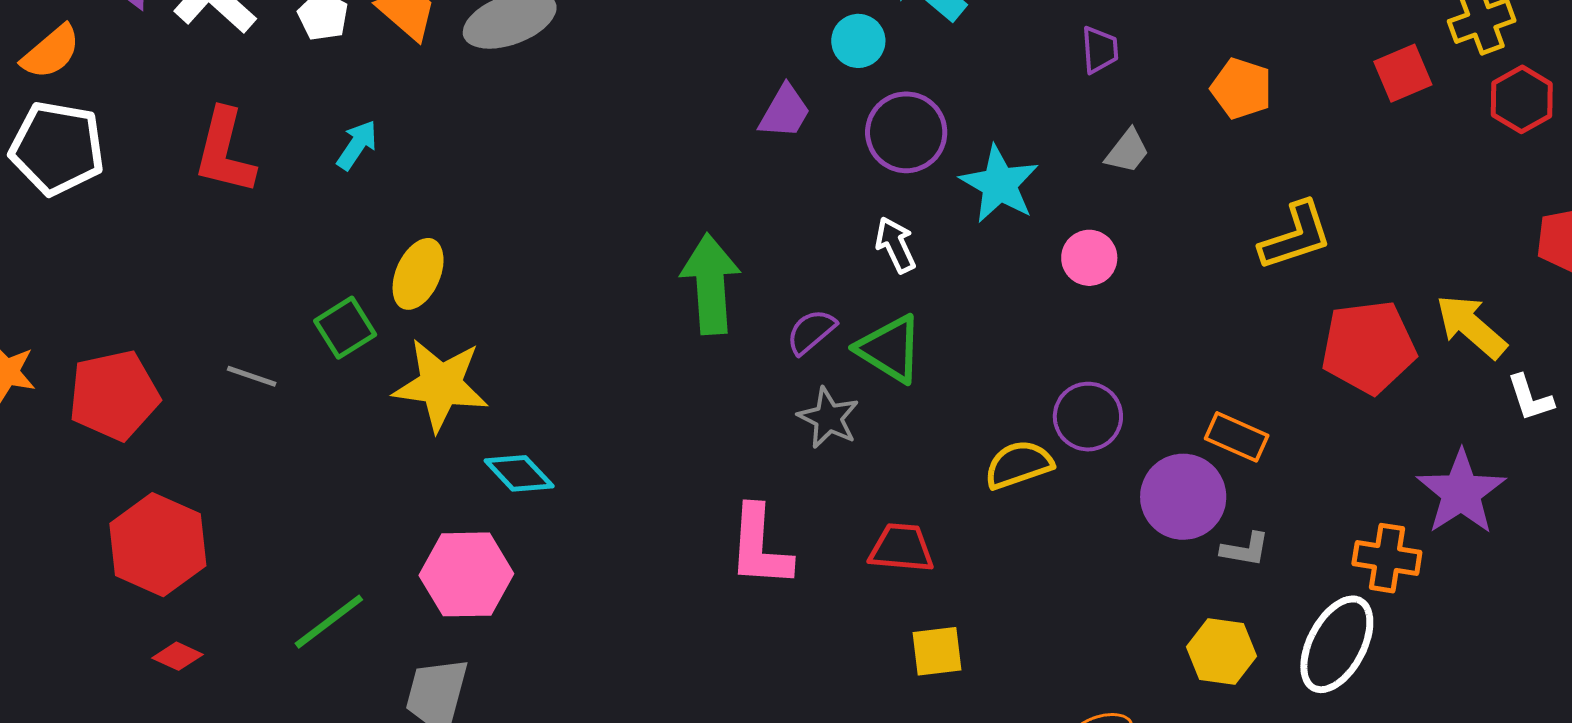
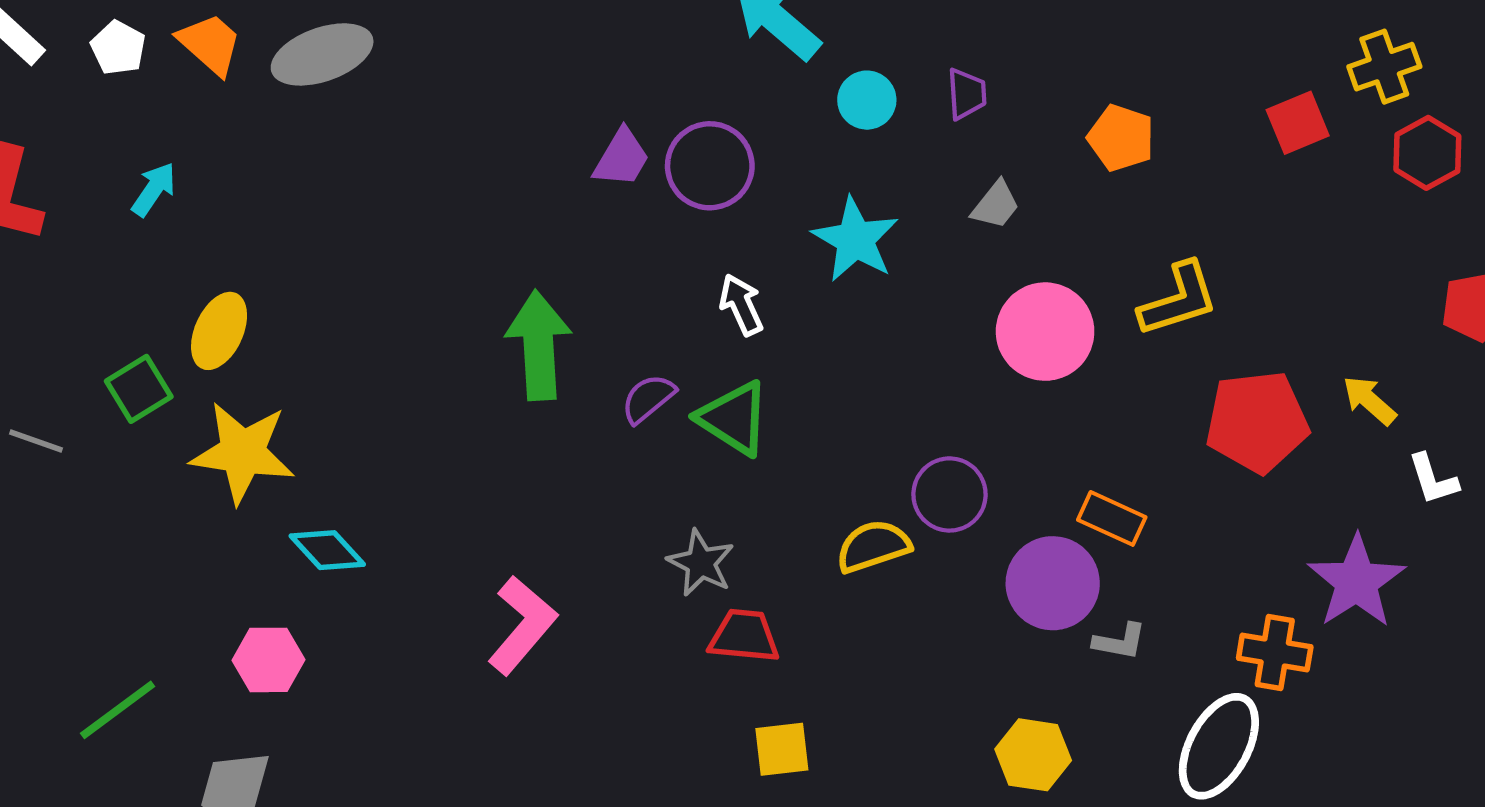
cyan circle: (858, 41) -> (867, 100), moved
purple circle: (906, 132) -> (710, 166), moved
pink circle: (1089, 258) -> (1045, 332), moved, size x1.6
yellow arrow: (1471, 326) -> (1369, 400), size x0.7
gray star: (828, 418) -> (701, 563), moved
pink L-shape: (760, 546) -> (522, 625), moved, turned -144
pink hexagon: (466, 574) -> (268, 660), size x0.7
yellow hexagon: (1221, 651) -> (1033, 755), moved

